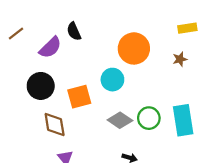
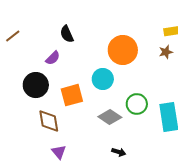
purple semicircle: (50, 47) -> (53, 58), moved, size x0.7
brown star: (180, 59) -> (166, 52), moved
green circle: (149, 118) -> (137, 104), moved

